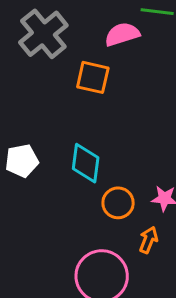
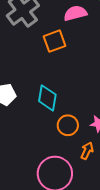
orange square: (93, 77) -> (55, 41), turned -35

